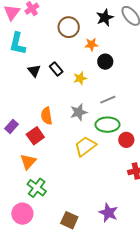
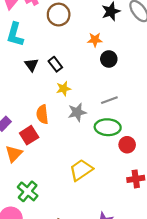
brown circle: (69, 27) -> (59, 15), moved
yellow star: (80, 78) -> (64, 89), moved
yellow trapezoid: (85, 146) -> (81, 170), moved
orange triangle: (28, 162) -> (14, 154), moved

